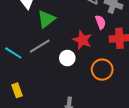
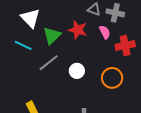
red star: (82, 40) -> (78, 30), moved
cyan line: (13, 53) -> (23, 45), moved

